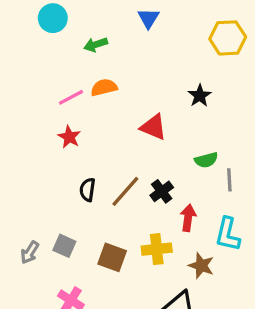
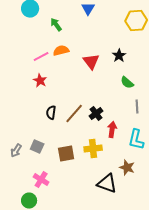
green arrow: (96, 45) -> (56, 25), turned 72
red triangle: (153, 127) -> (91, 62), moved, turned 30
green semicircle: (206, 160) -> (127, 83), moved, turned 56
brown square: (112, 257) -> (66, 154), turned -30
brown star: (201, 266) -> (127, 168), moved

